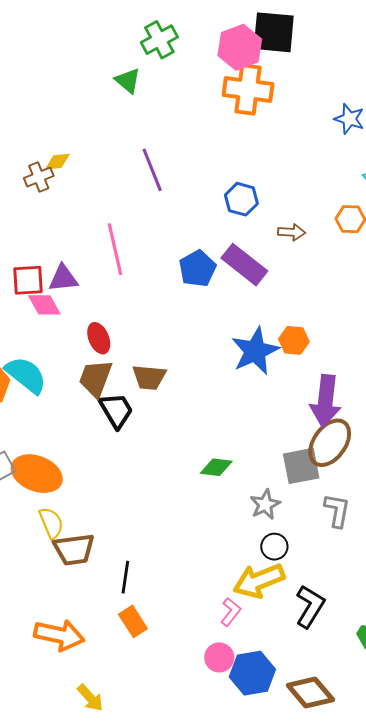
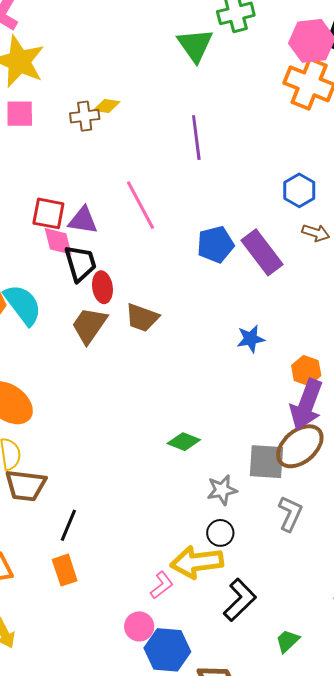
green triangle: (128, 81) -> (195, 45), size x1.4
blue hexagon: (241, 199) -> (299, 190), moved
pink line: (115, 249) -> (140, 205), turned -30
orange hexagon: (294, 340) -> (306, 371), moved
blue star: (255, 351) -> (251, 339), size x0.6
brown trapezoid: (149, 377) -> (142, 318), moved
black trapezoid: (116, 410) -> (80, 263), moved

